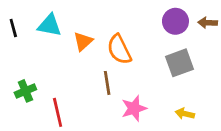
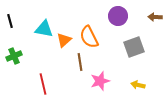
purple circle: (175, 21) -> (118, 16), moved
cyan triangle: (50, 25) -> (44, 29), moved
orange triangle: (83, 41) -> (64, 40), moved
green cross: (25, 91) -> (14, 56), moved

